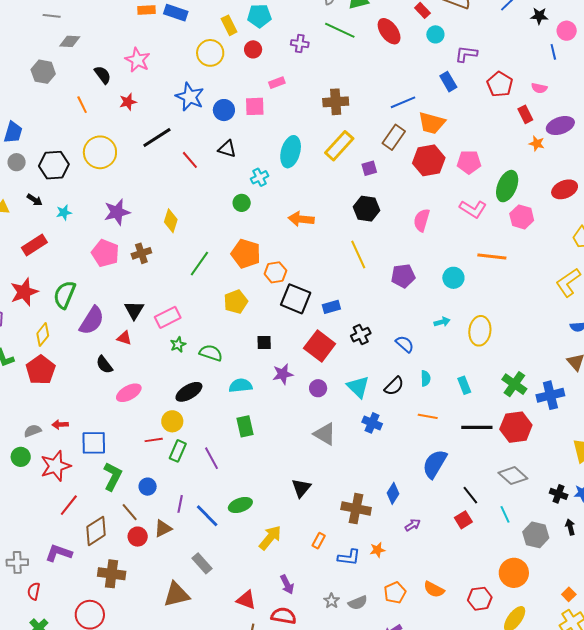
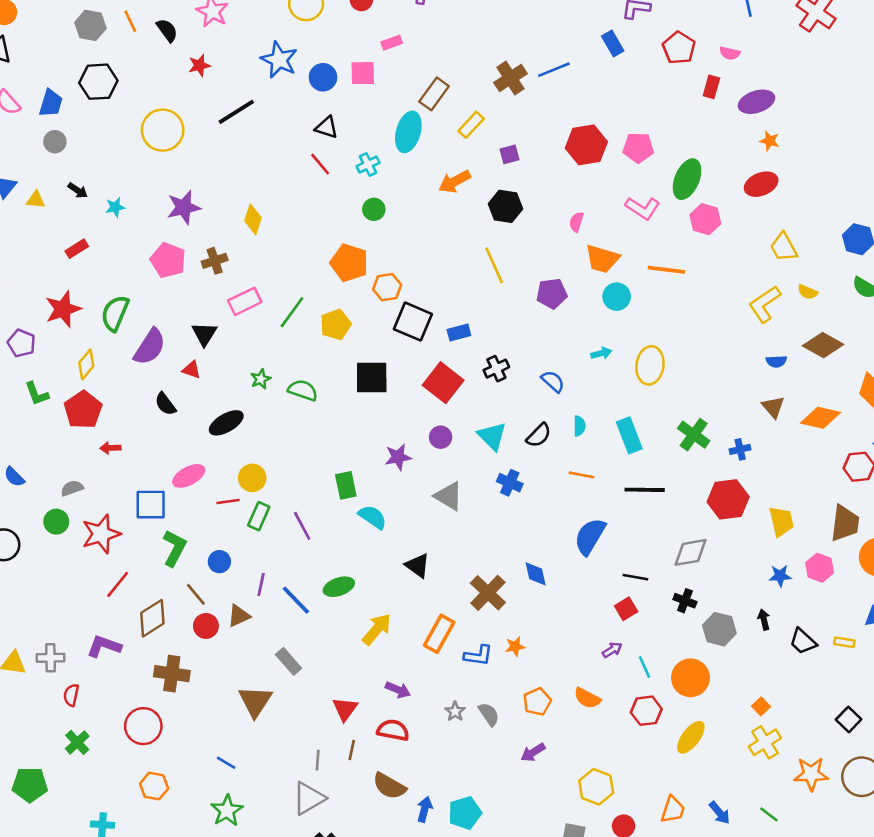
brown cross: (336, 102) -> (510, 78), moved, turned -30
orange line: (82, 105) -> (130, 21), moved
red rectangle: (525, 114) -> (711, 87), turned 42
orange trapezoid: (432, 123) -> (602, 259), moved
brown rectangle: (394, 137) -> (434, 94), moved
orange star: (537, 144) -> (770, 141), moved
yellow rectangle: (339, 146) -> (471, 125), size x0.7
red line: (190, 160) -> (320, 164), moved
black hexagon: (54, 165) -> (98, 82), moved
green circle: (242, 203) -> (374, 209), moved
orange arrow: (301, 219) -> (455, 182), moved, turned -35
pink semicircle: (422, 220) -> (576, 222), size x0.7
red rectangle: (34, 245) -> (77, 249), size x0.7
green line: (199, 264) -> (292, 312), moved
pink rectangle: (168, 317) -> (245, 301), moved
black square: (264, 343) -> (372, 378), size x1.8
purple star: (283, 374) -> (398, 457), moved
cyan rectangle: (464, 385) -> (629, 435), size x1.5
cyan semicircle: (241, 386) -> (373, 517), moved, turned 40
black ellipse: (189, 392) -> (226, 423), moved
pink ellipse: (129, 393) -> (189, 476), moved
blue cross: (550, 395) -> (740, 449), size x0.6
red arrow: (60, 424) -> (110, 448), moved
red hexagon: (516, 427) -> (728, 499), moved
gray diamond: (513, 476) -> (691, 552), turned -52
black triangle: (301, 488) -> (417, 566), turned -35
blue diamond: (393, 493) -> (536, 574), turned -45
black cross: (559, 494) -> (685, 601), moved
black line: (470, 495) -> (635, 577), turned -42
brown cross: (356, 509) -> (488, 593), turned 32
cyan line: (505, 514) -> (644, 667), moved
purple arrow: (413, 525) -> (612, 650), moved
orange rectangle: (319, 541) -> (439, 634), size x1.8
purple arrow: (287, 584) -> (398, 690), turned -42
brown triangle: (176, 595) -> (255, 701), turned -44
red triangle: (246, 600) -> (345, 709), turned 45
gray semicircle: (358, 603) -> (489, 714), turned -102

